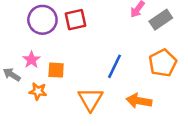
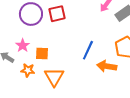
orange triangle: (90, 99) -> (54, 77), moved
orange arrow: (139, 101) -> (107, 66), moved

